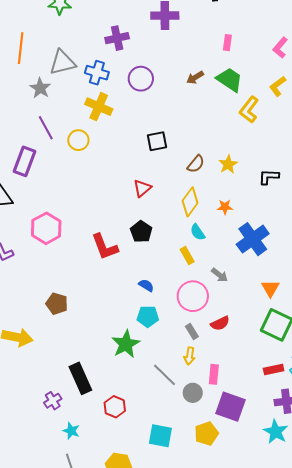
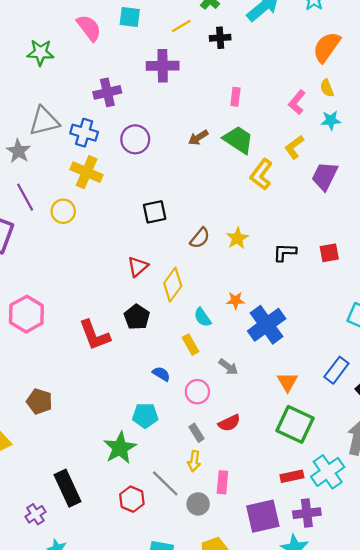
yellow diamond: (190, 202) -> (173, 285), moved
orange star: (225, 207) -> (236, 300), moved
blue semicircle: (146, 285) -> (161, 374), moved
pink circle: (193, 296) -> (197, 392), size x0.7
red hexagon: (115, 407) -> (132, 499), moved
purple square: (231, 407) -> (263, 516), moved, turned -32

